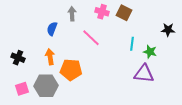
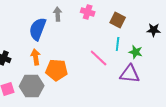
brown square: (124, 13) -> (118, 20), moved
blue semicircle: (52, 29) -> (38, 29), size x1.6
pink line: (91, 38) -> (99, 58), moved

